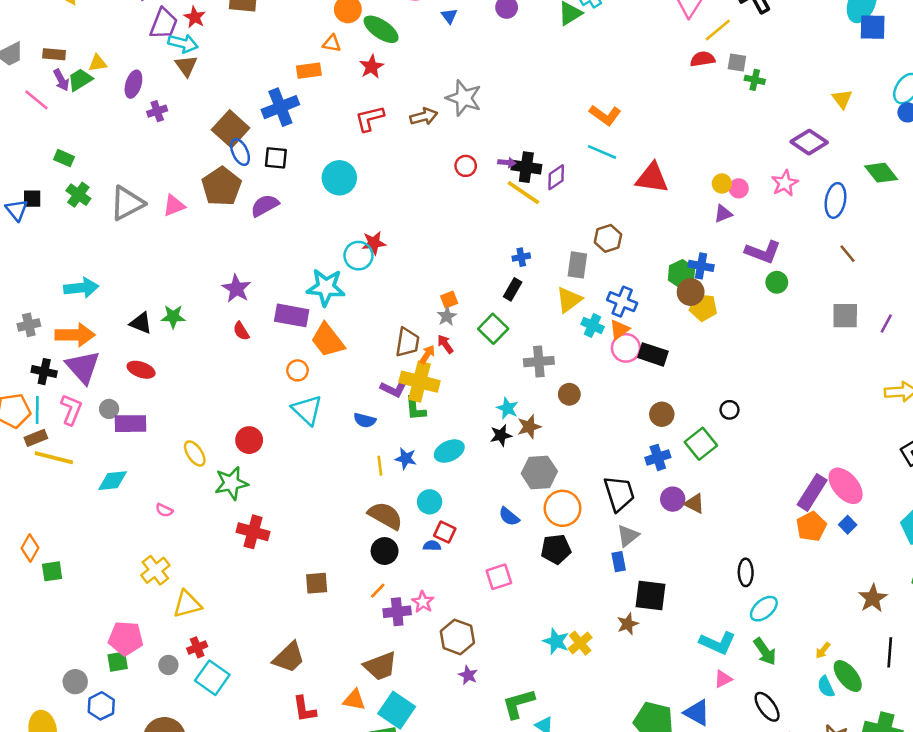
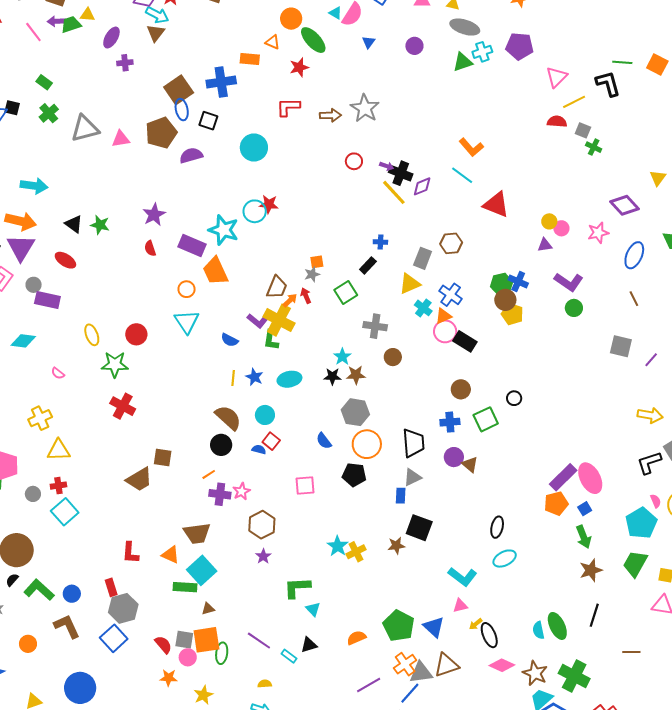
purple arrow: (61, 80) -> (56, 21), turned 102
yellow arrow: (823, 650) -> (476, 624), moved
green arrow: (765, 651) -> (584, 537), moved
brown trapezoid: (289, 657) -> (139, 479), moved

